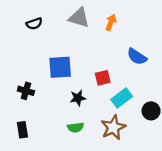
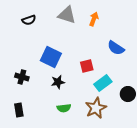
blue square: (60, 67) -> (51, 57), turned 30
black star: (78, 98) -> (58, 82), moved

